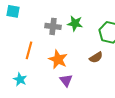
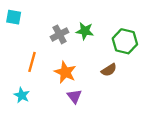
gray cross: (53, 26) -> (60, 34), turned -35

